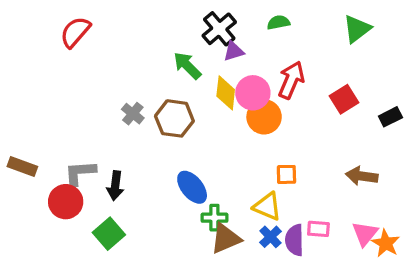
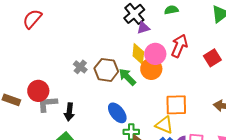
red semicircle: (75, 32) -> (32, 19), moved
green arrow: (187, 66) -> (127, 77), moved
orange circle: (264, 117) -> (151, 69), moved
orange square: (286, 174) -> (176, 105), size x1.6
red circle: (66, 202) -> (38, 91), moved

